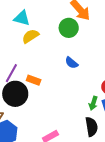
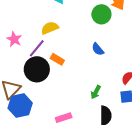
yellow semicircle: (30, 36) -> (50, 28), moved
green arrow: (93, 103) -> (96, 92), moved

